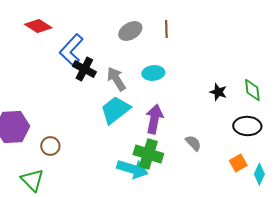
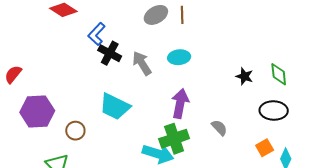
brown line: (166, 29) -> (182, 15), moved
blue L-shape: (71, 50) -> (97, 34), size x0.7
cyan trapezoid: (115, 110) -> (115, 106), moved, turned -116
green cross: (148, 154) -> (174, 139), turned -36

